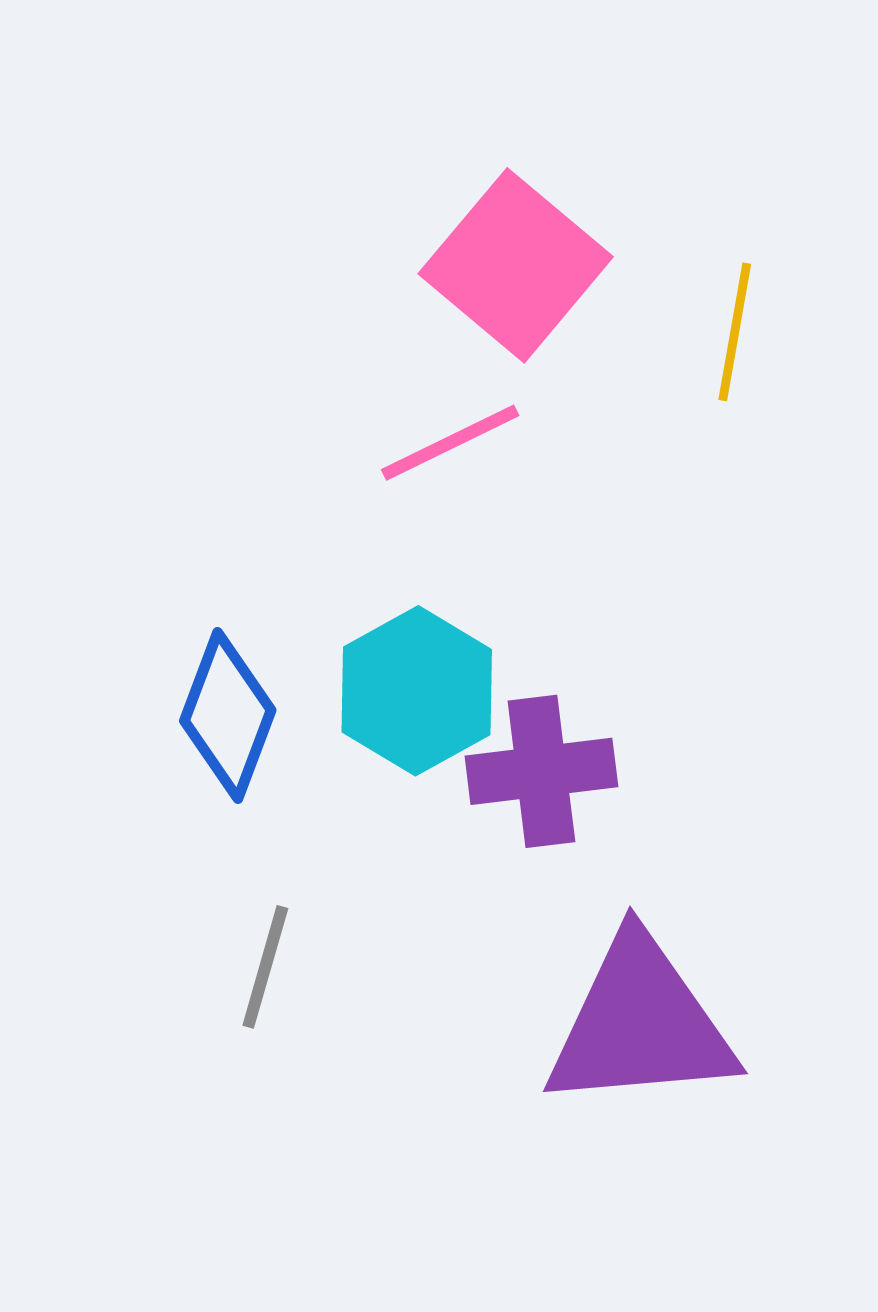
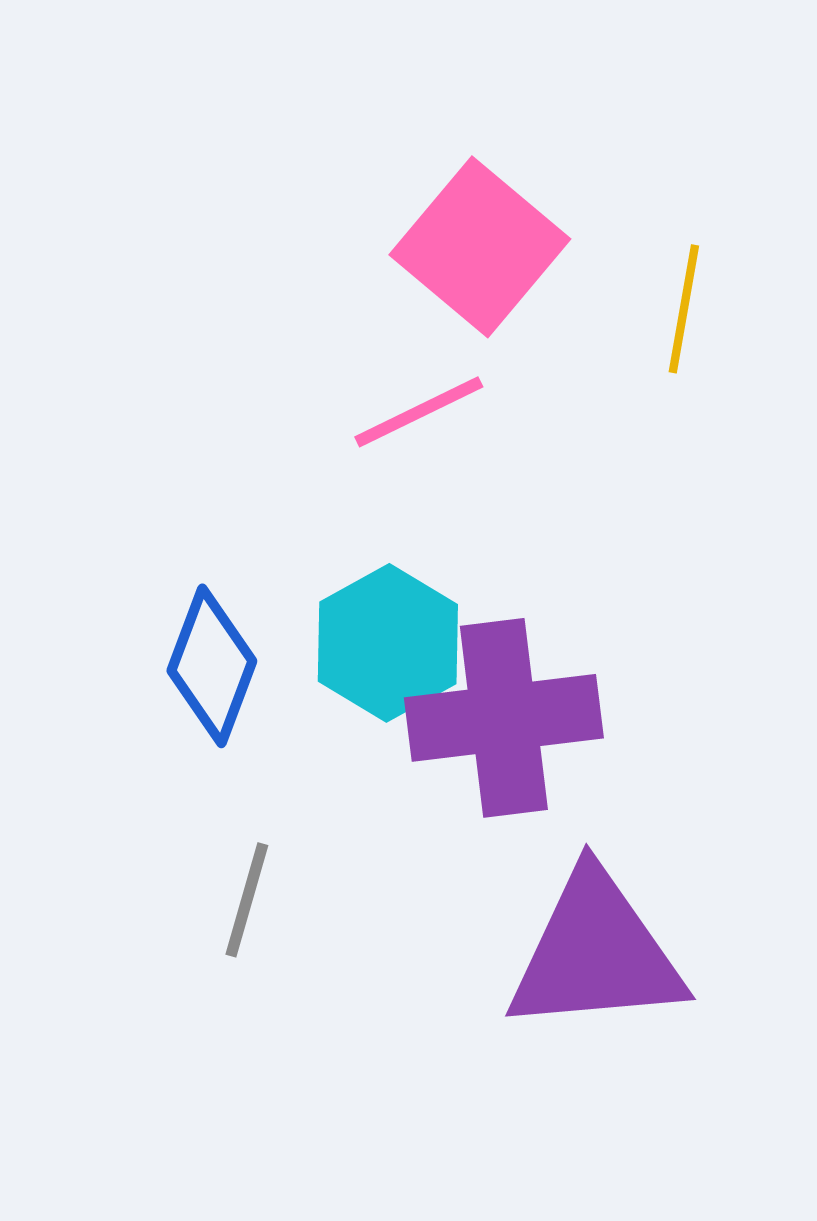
purple cross: (541, 771) -> (504, 718), size x1.4

